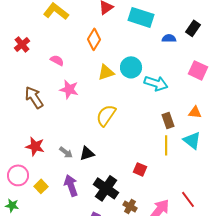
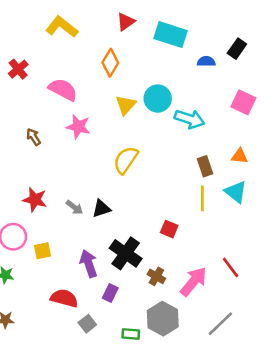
pink semicircle: (57, 60) -> (63, 90), size x1.6
yellow triangle: (106, 72) -> (126, 105), turned -30
brown arrow: (34, 97) -> (34, 137), size x0.6
purple arrow: (71, 185) -> (89, 264), moved
yellow square: (41, 186) -> (42, 251), turned 32

